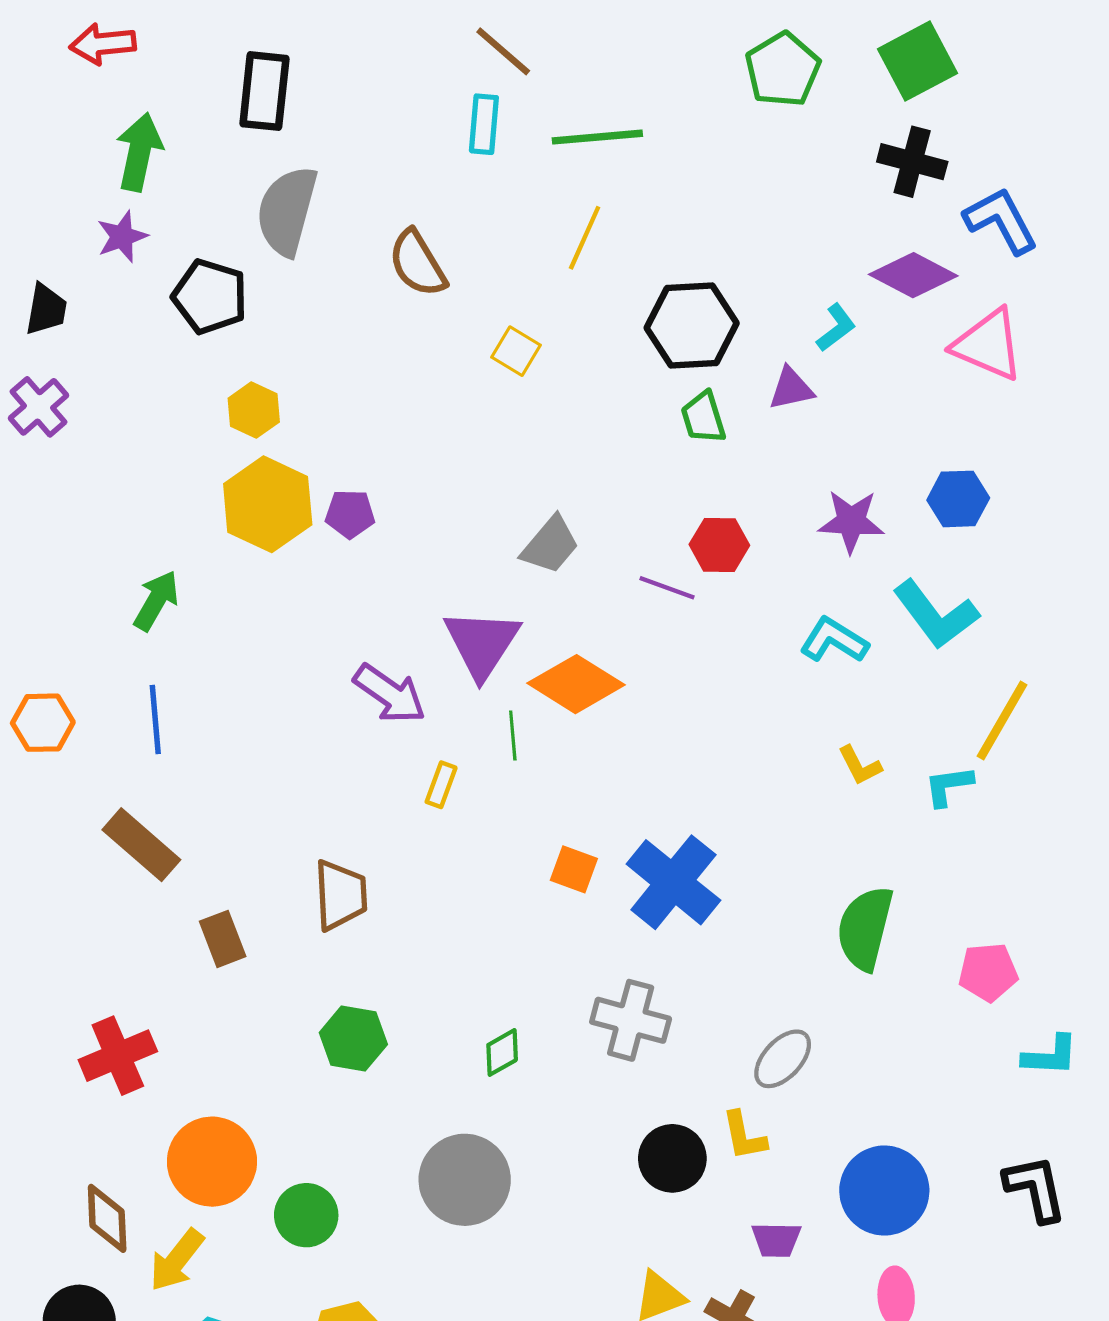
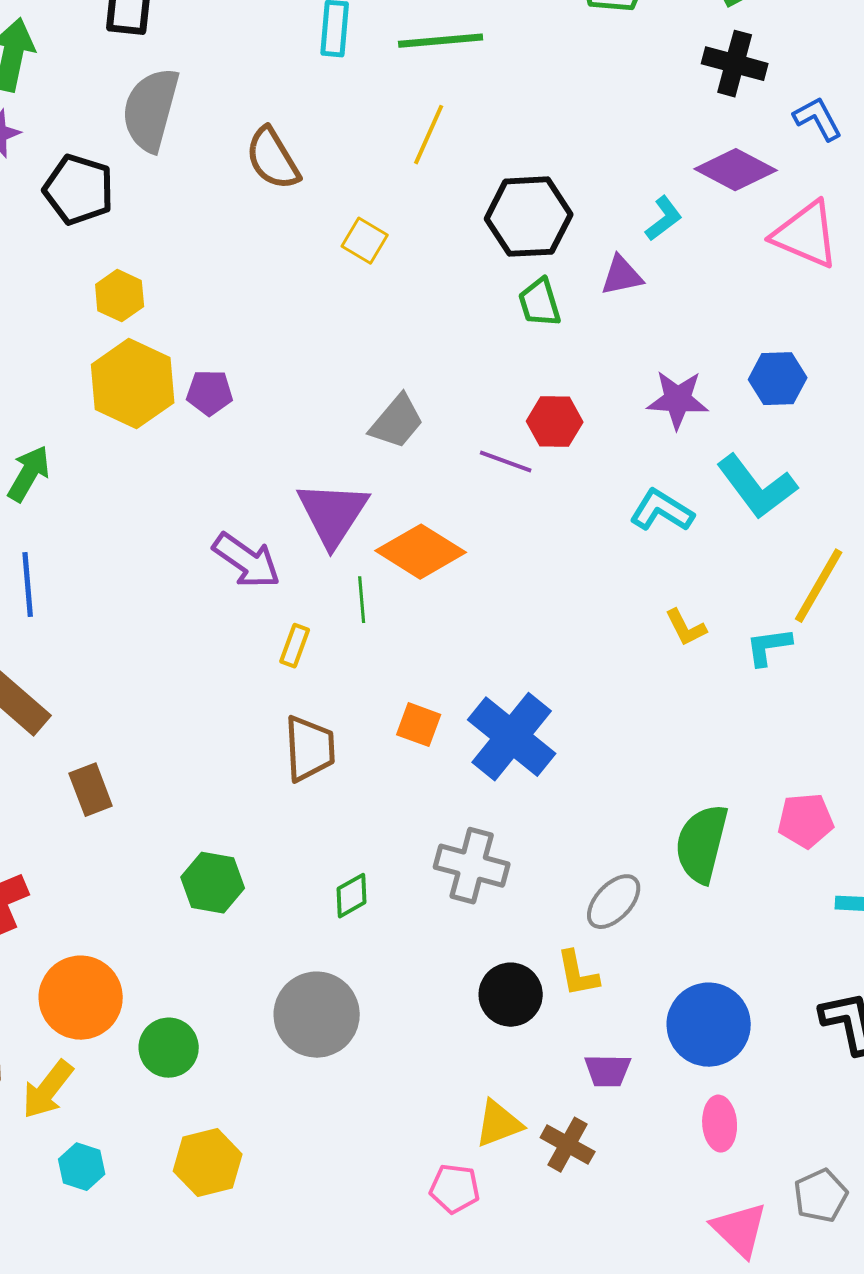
blue L-shape: (1001, 221) -> (818, 119), size x0.7
brown trapezoid: (340, 895) -> (310, 749), moved
green semicircle: (865, 928) -> (702, 844), moved

